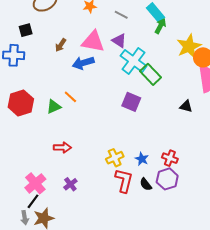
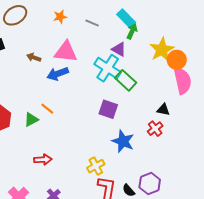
purple triangle: (119, 41) -> (119, 49), moved
brown arrow: (61, 45) -> (34, 58), turned 80
red cross: (170, 158) -> (155, 129), moved, turned 35
blue star: (142, 159) -> (123, 141), moved, size x1.6

